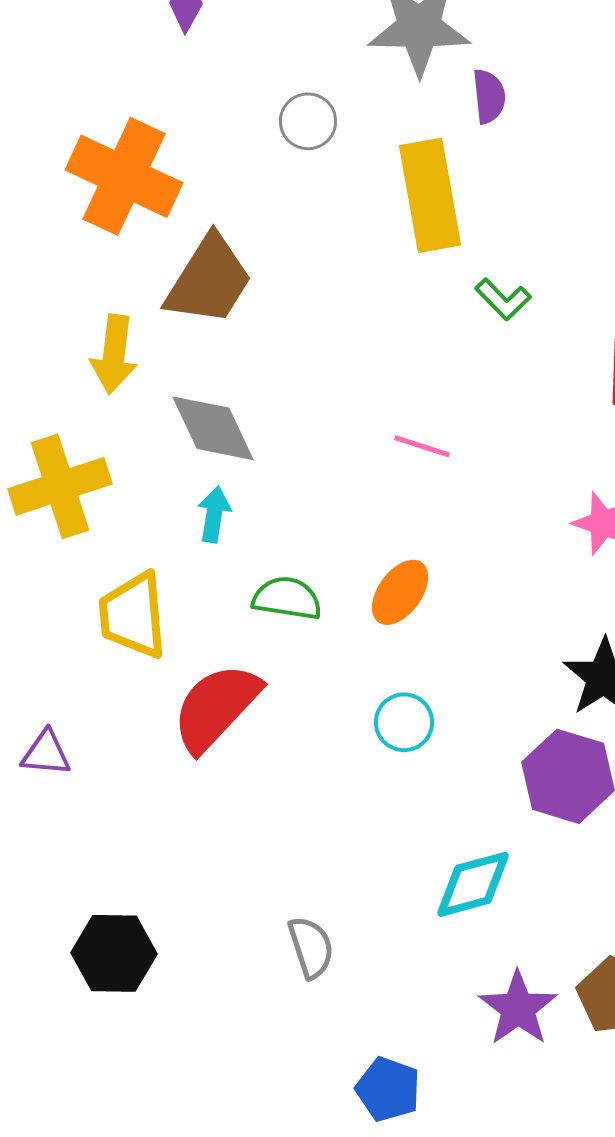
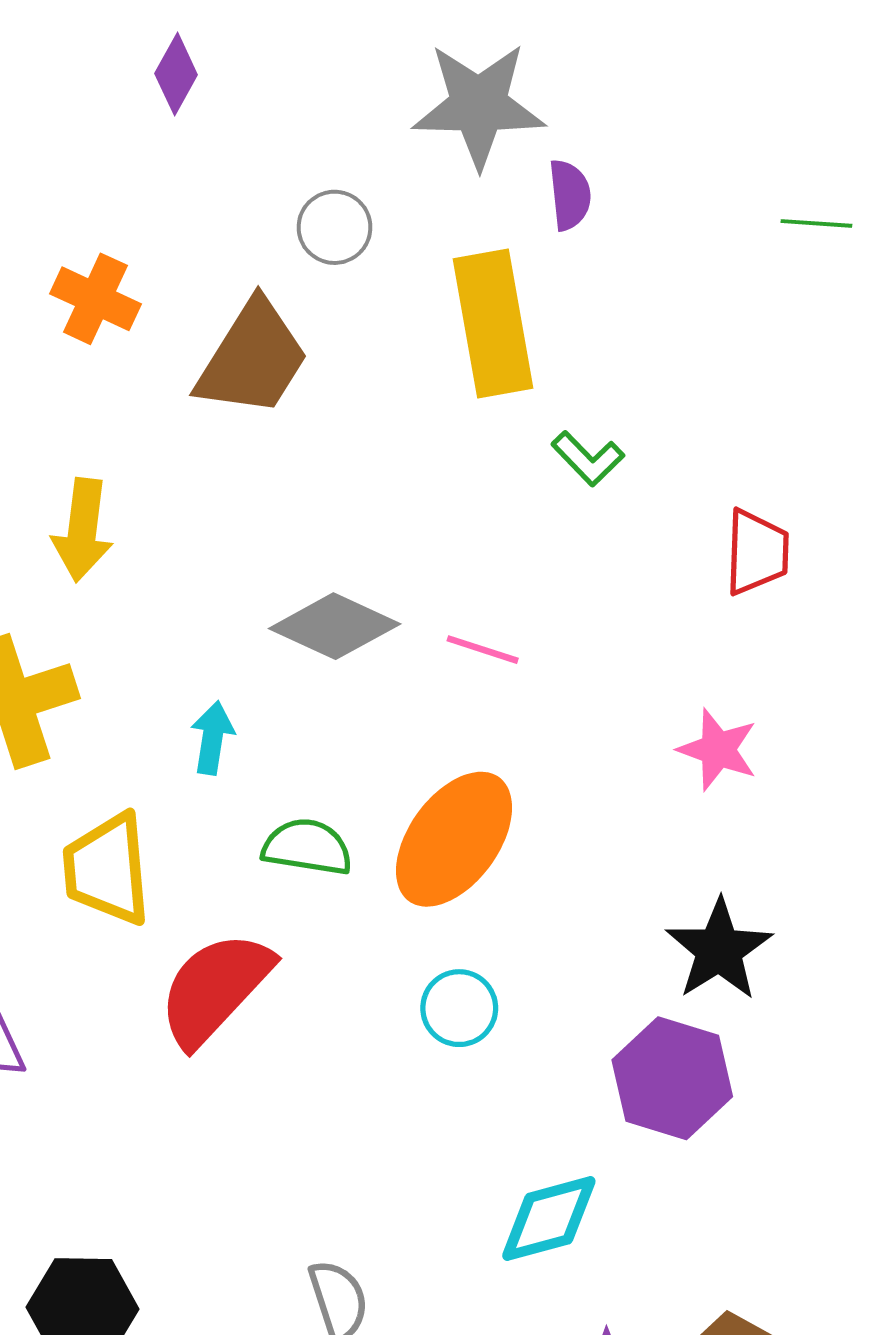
orange cross: (124, 176) -> (95, 299), size x0.6
brown trapezoid: (209, 280) -> (253, 359), moved
gray diamond: (213, 428) -> (335, 626), moved, turned -40
orange ellipse: (400, 592) -> (454, 839), size x1.6

